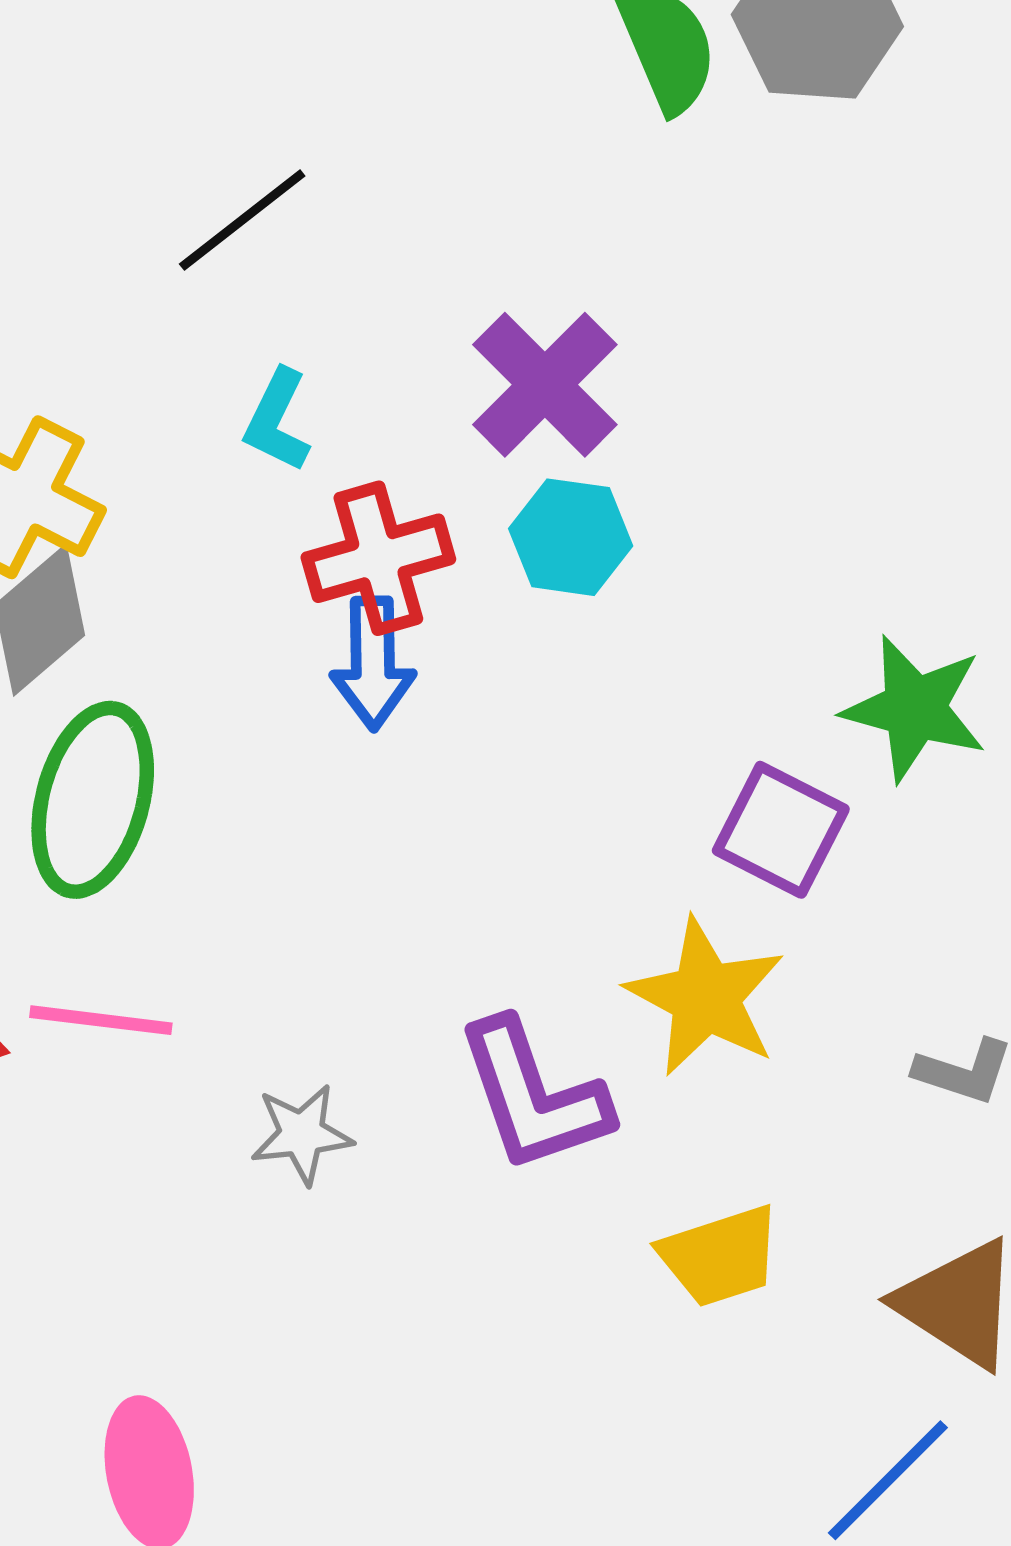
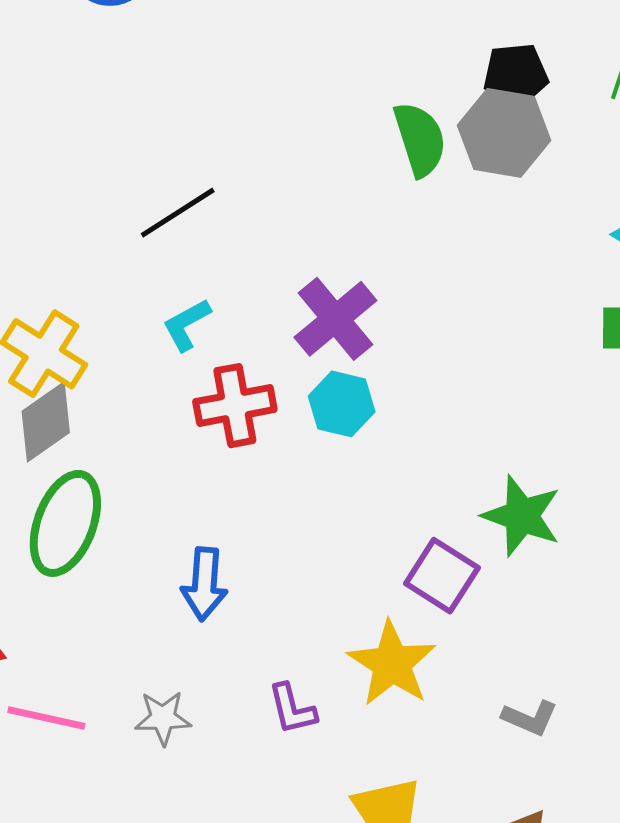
cyan L-shape: (277, 420) -> (186, 325), turned 30
blue arrow: (373, 663) -> (204, 584), moved
pink line: (101, 1020) -> (46, 718), moved
purple L-shape: (533, 1096) -> (292, 709), size x0.6

